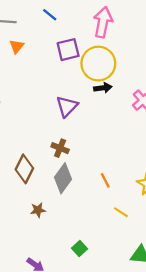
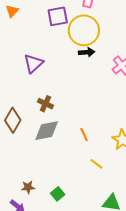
purple triangle: (67, 106) -> (33, 63), moved
gray diamond: (63, 178) -> (47, 131), turned 40
brown star: (38, 210) -> (28, 187), moved

